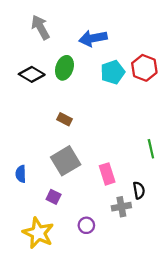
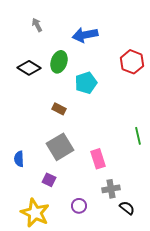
gray arrow: (40, 27) -> (37, 25), size x0.6
cyan pentagon: (113, 72) -> (86, 83), moved
black semicircle: (139, 190) -> (127, 208), moved, turned -42

